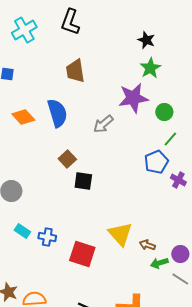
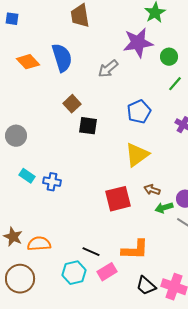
blue pentagon: (156, 162) -> (139, 112), moved
yellow triangle: (120, 234) -> (137, 155), moved, turned 36
red square: (82, 254) -> (118, 199), moved, turned -32

